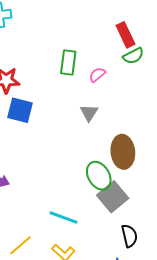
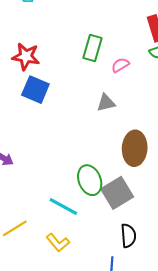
gray triangle: (89, 113) -> (106, 103), turned 36
green ellipse: (99, 176) -> (90, 180), moved

